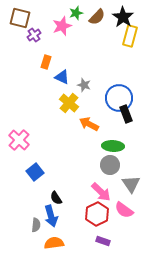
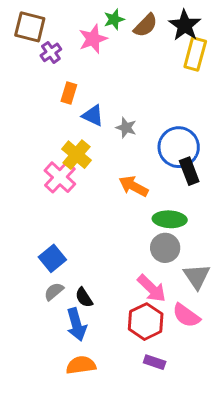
yellow cross: (69, 103) -> (76, 155), moved
pink cross: (19, 140) -> (60, 177), moved
gray semicircle: (36, 225) -> (54, 291), moved, turned -136

